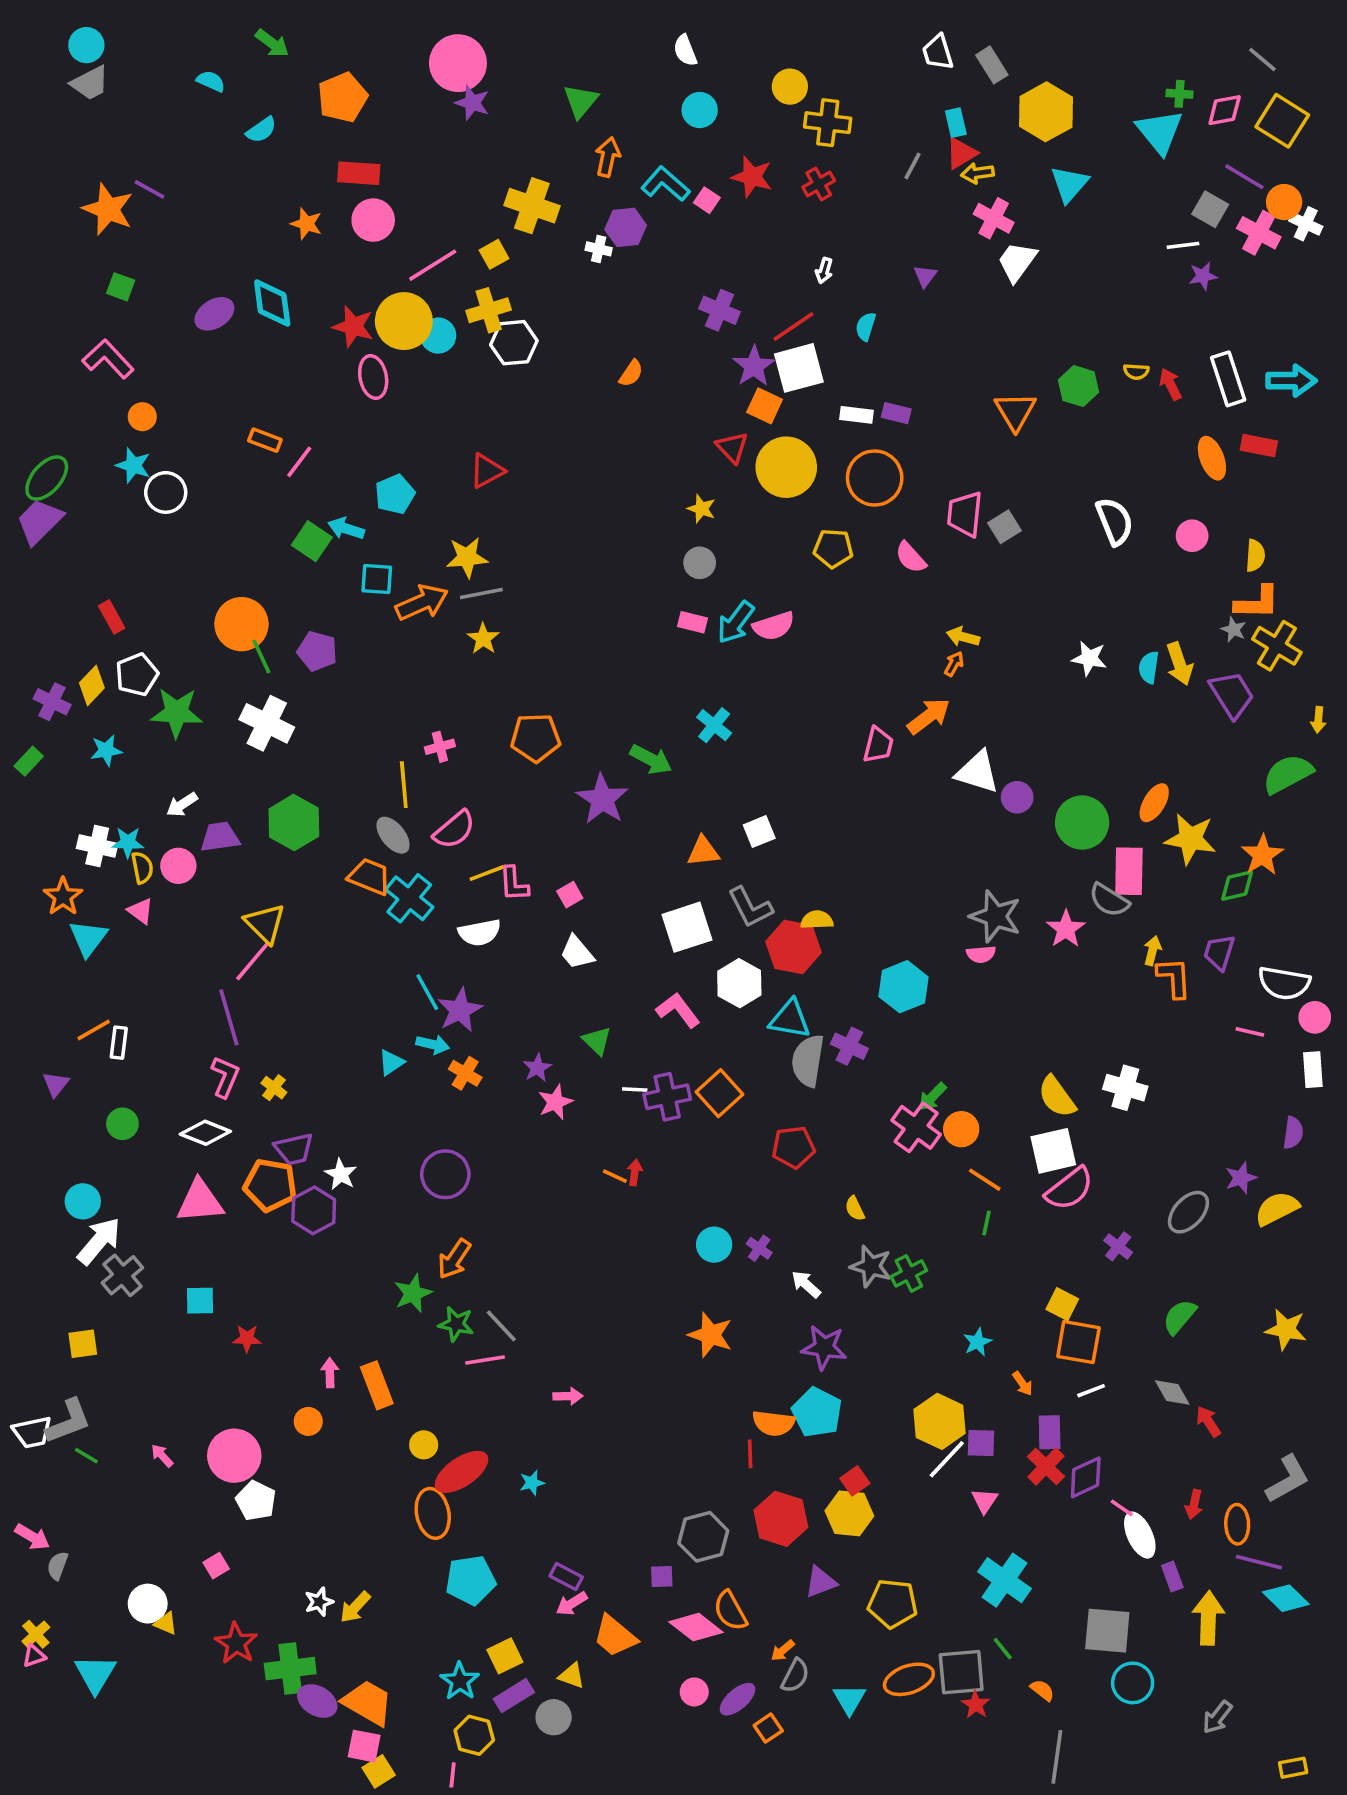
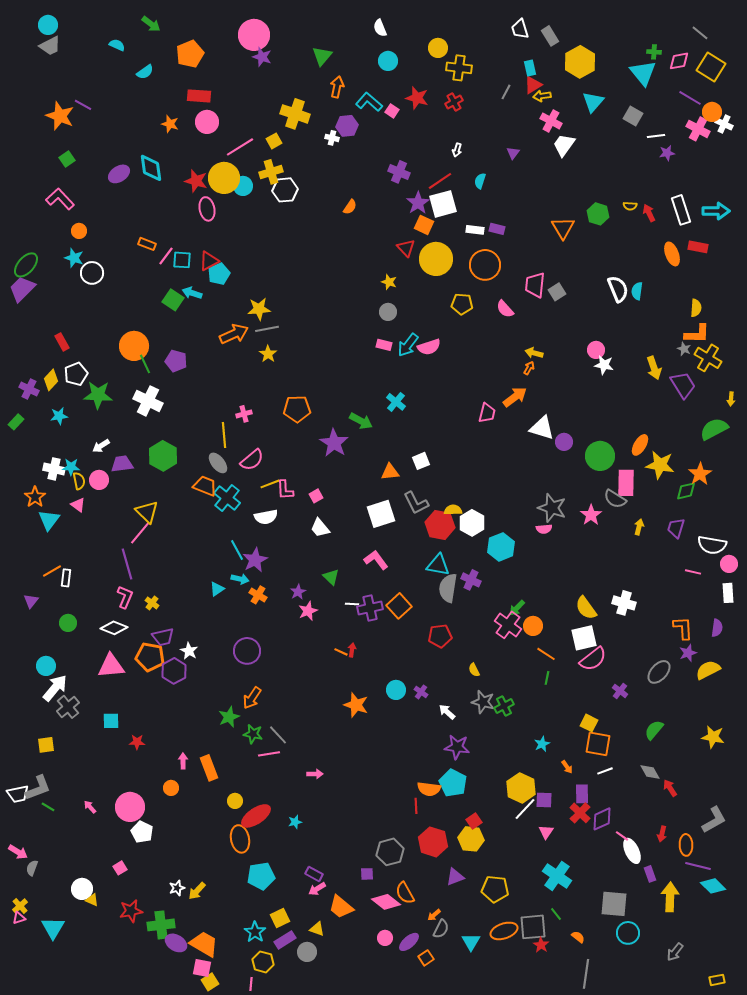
gray square: (1210, 209) -> (633, 116), moved
green square: (121, 287) -> (67, 159), turned 35
red triangle: (487, 471) -> (209, 261), moved
pink circle: (1192, 536) -> (596, 350), moved
cyan square: (377, 579) -> (182, 260), moved
cyan semicircle: (1149, 667) -> (637, 291), moved
orange L-shape: (1174, 978) -> (683, 628), moved
white hexagon: (739, 983) -> (472, 523), moved
orange star: (710, 1335) -> (356, 705), moved
red star: (236, 1643) -> (131, 911), turned 30

